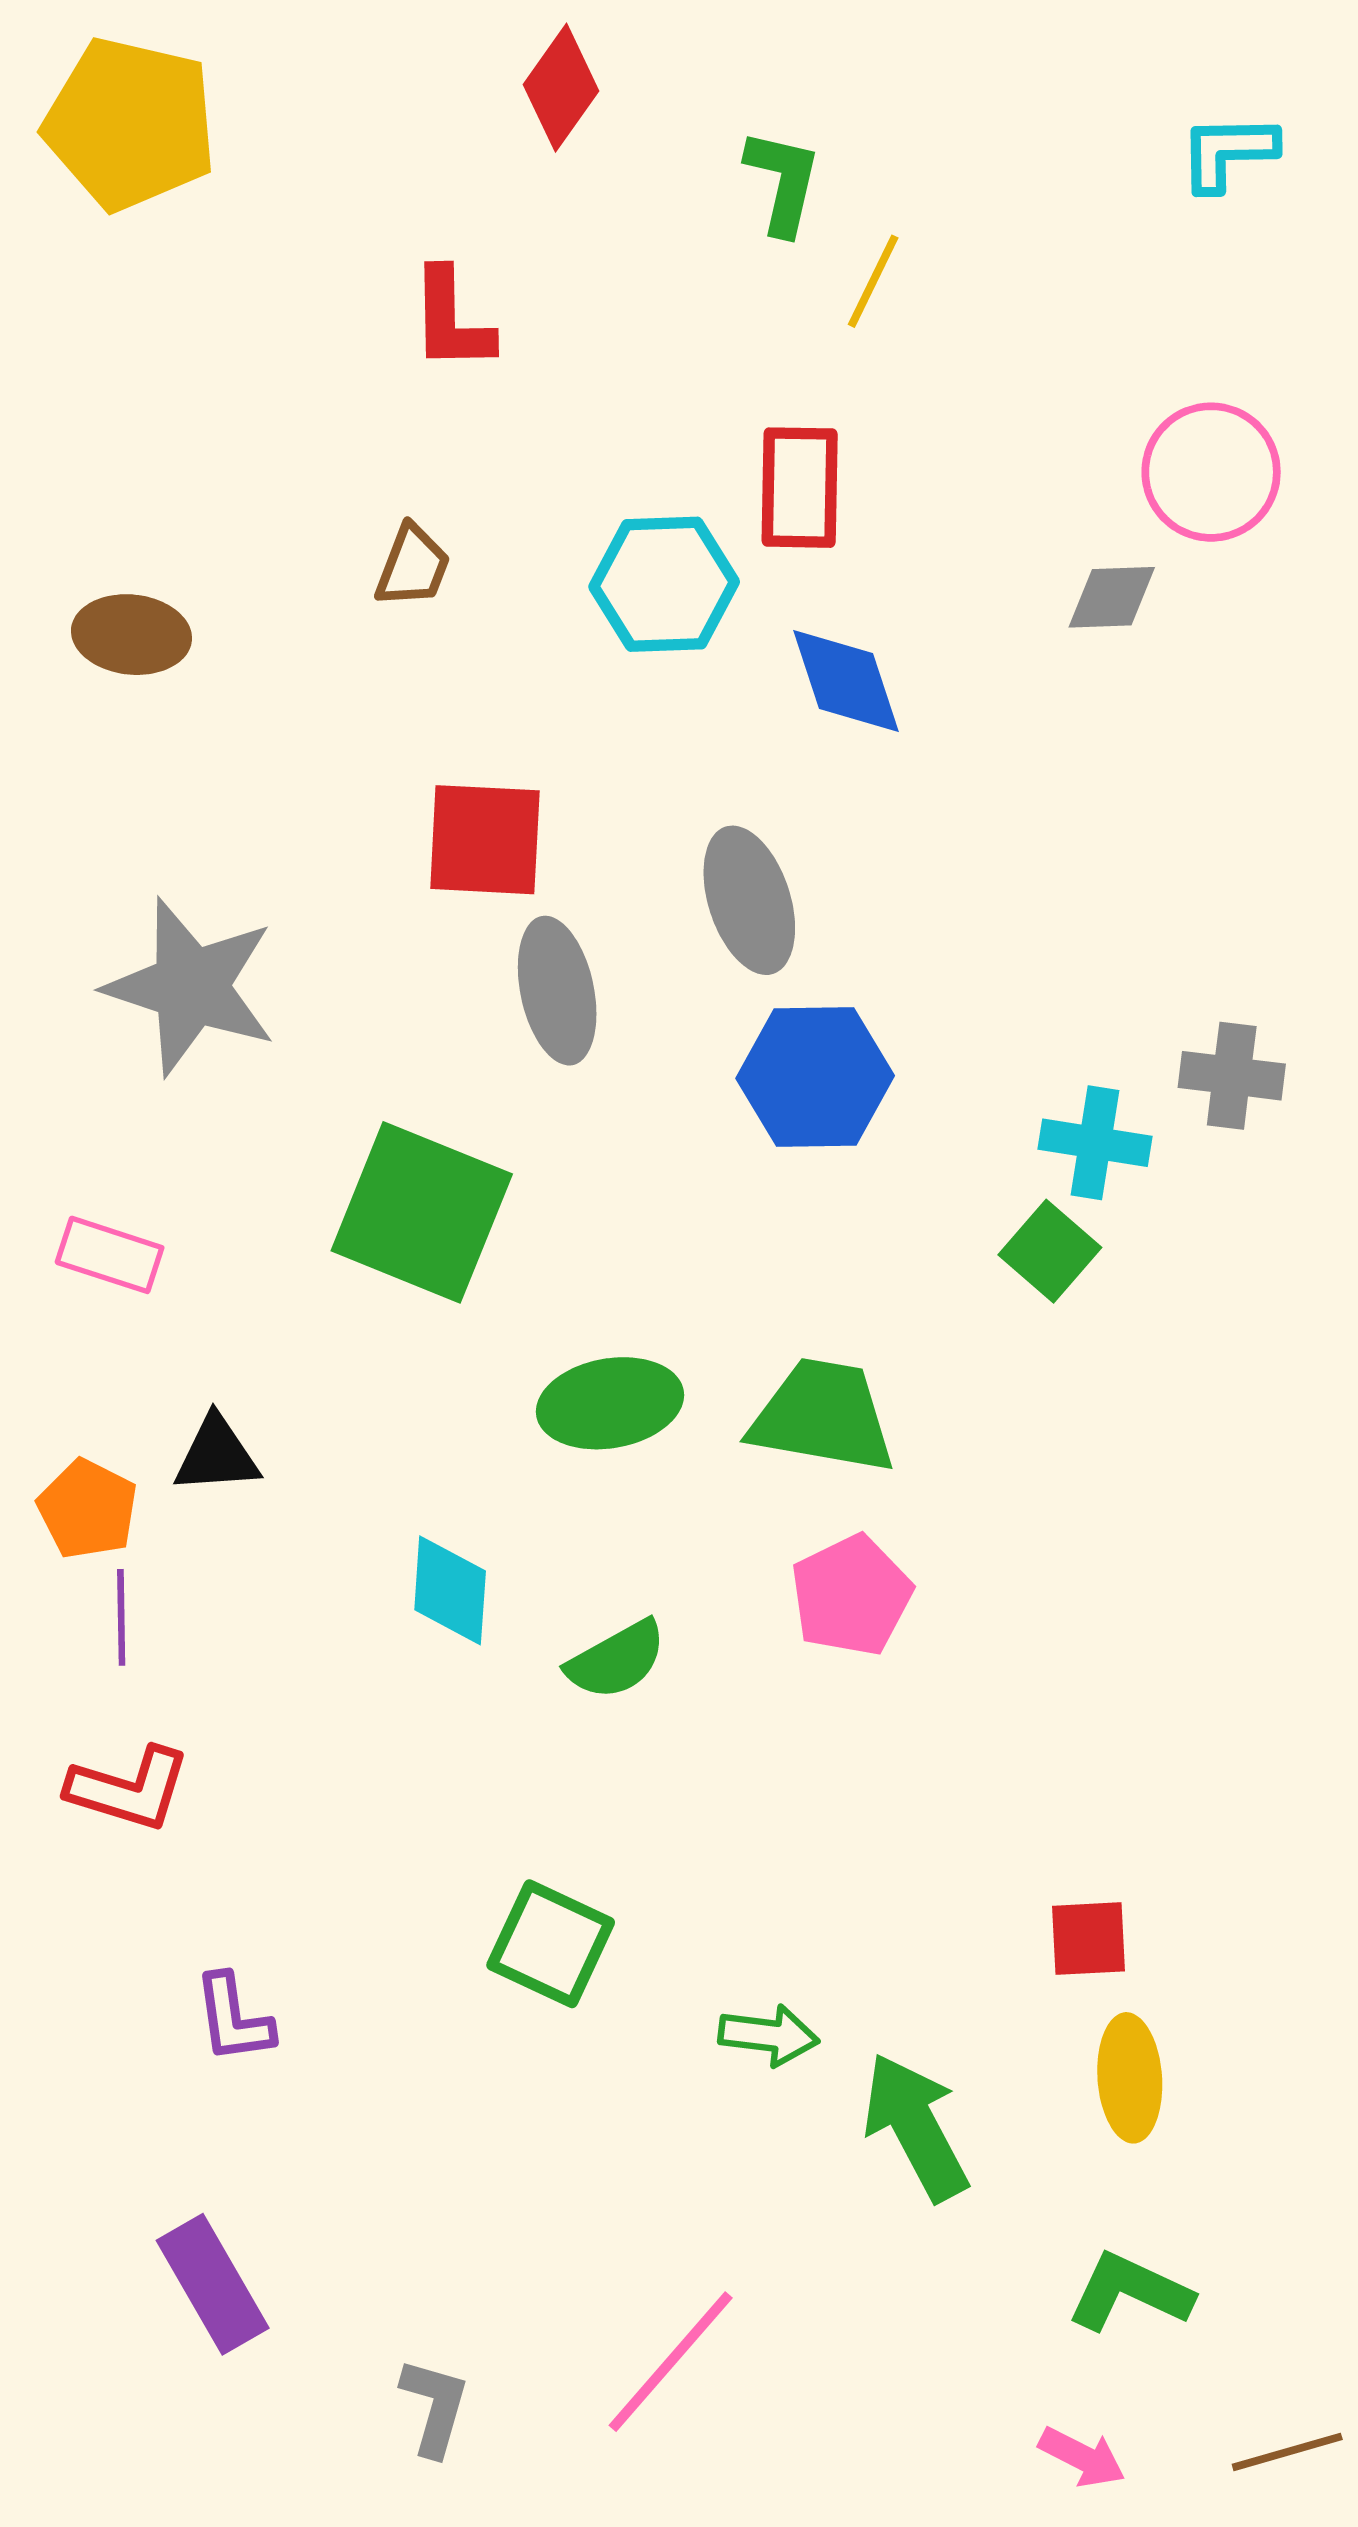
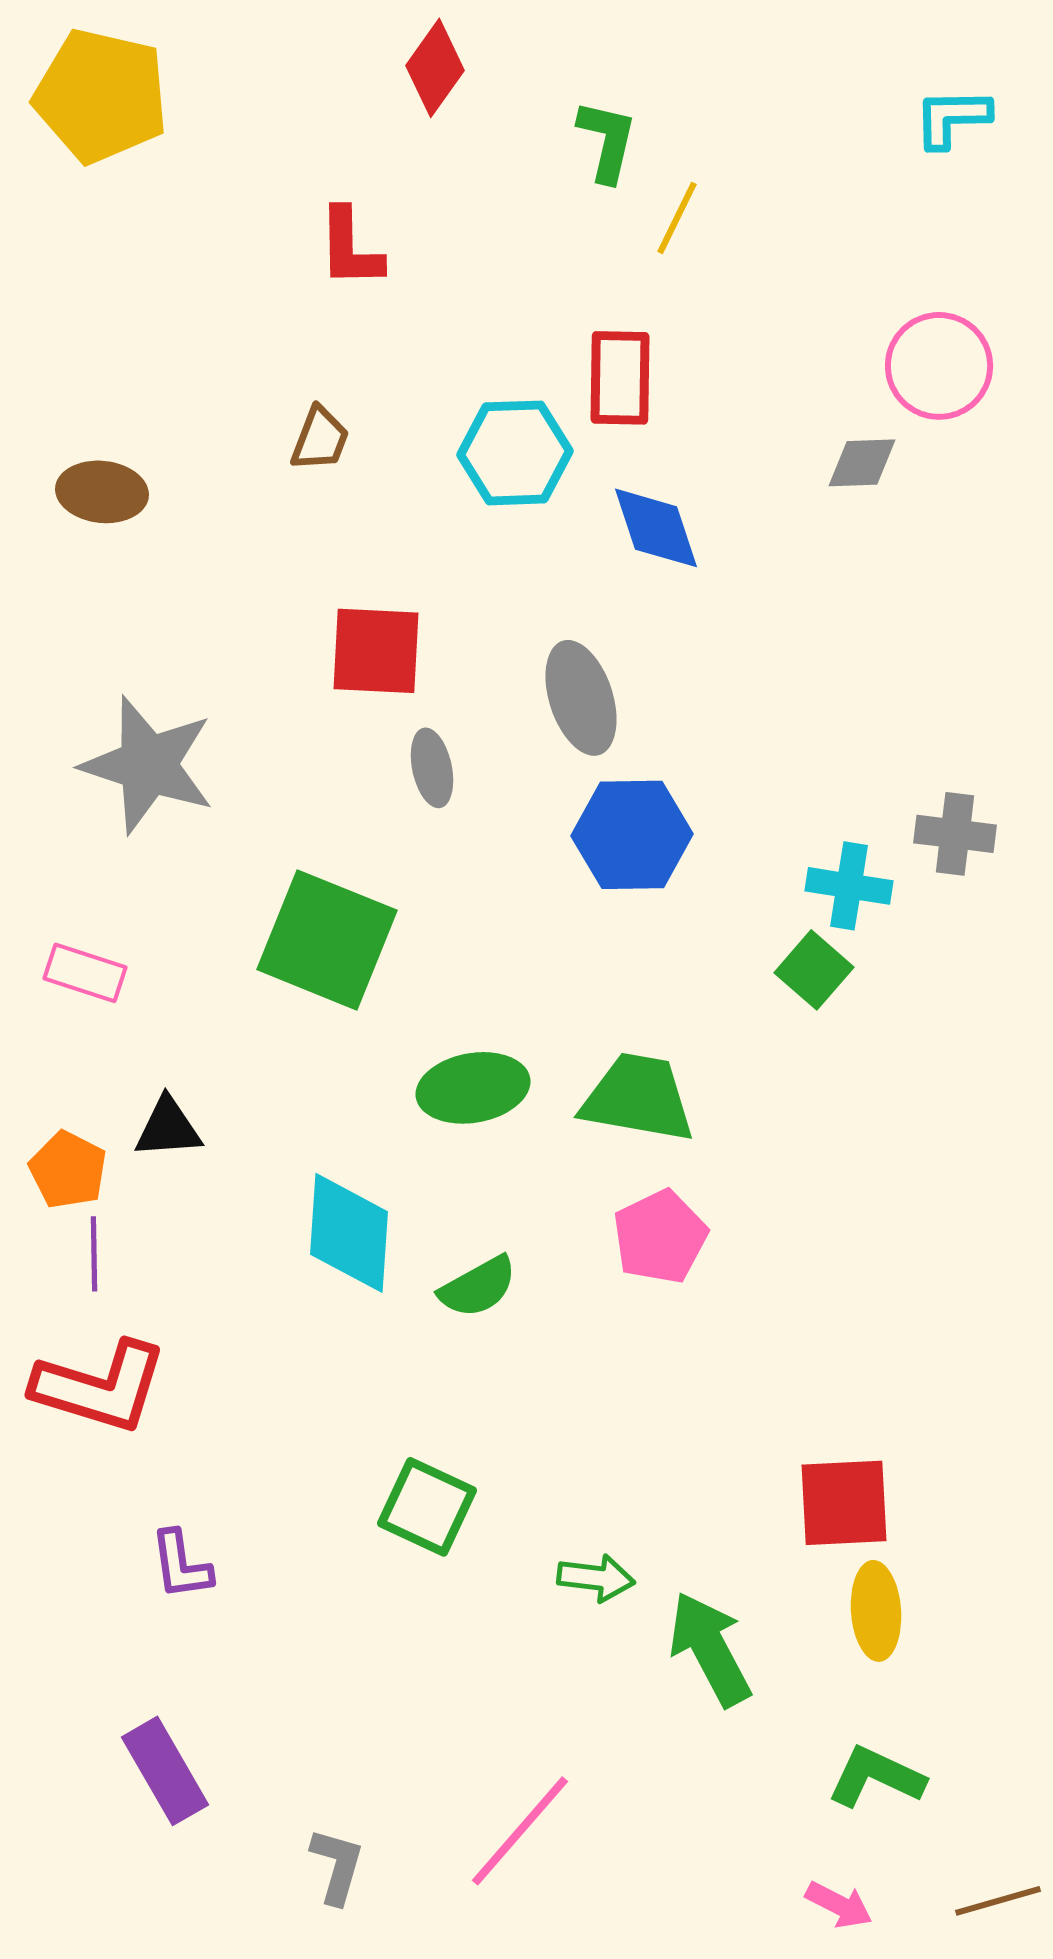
gray ellipse: (557, 991) -> (432, 768), size x0.7
cyan diamond: (450, 1590) -> (349, 1233), size x1.4
red L-shape: (129, 1789) -> (100, 1387), size x1.4
red square: (1089, 1939) -> (844, 1503), size x1.5

